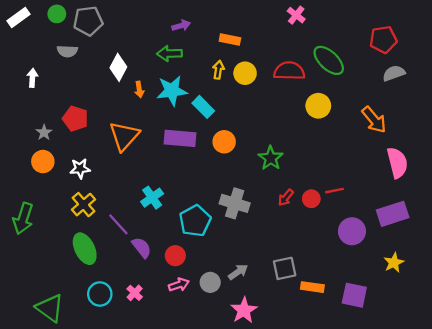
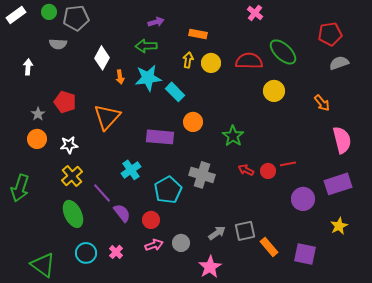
orange arrow: (374, 120) -> (322, 103), size x0.7
purple rectangle: (180, 138) -> (160, 137), moved
red arrow: (286, 198) -> (246, 170), turned 77
gray arrow: (238, 272) -> (217, 233), moved
orange rectangle: (312, 287) -> (269, 247), turned 42

